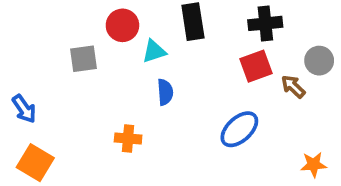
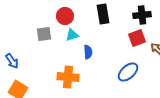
cyan triangle: (154, 51) -> (72, 35), moved
orange cross: (128, 139) -> (68, 77), size x1.5

